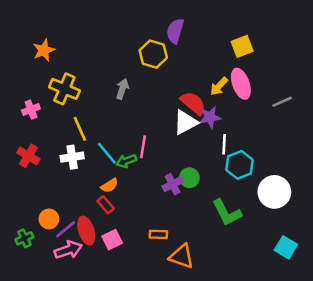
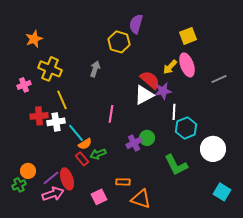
cyan line: (107, 153) -> (76, 133), moved
red cross: (28, 156) -> (39, 116), moved, turned -36
green arrow: (126, 161) -> (98, 154), moved
orange circle: (49, 219) -> (28, 171), moved
pink square: (112, 240) -> (99, 197), moved

